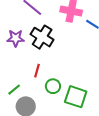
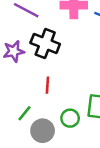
green circle: (53, 86) -> (70, 118), moved

